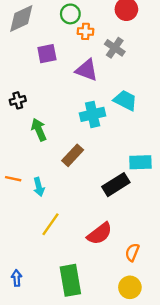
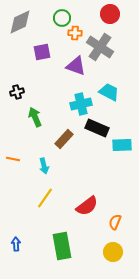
gray cross: (115, 48) -> (100, 47), size x1.5
black rectangle: (116, 185) -> (97, 128), moved, turned 55
cyan arrow: (39, 187) -> (44, 166), moved

